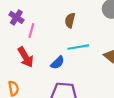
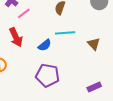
pink line: (31, 31) -> (24, 13), turned 32

